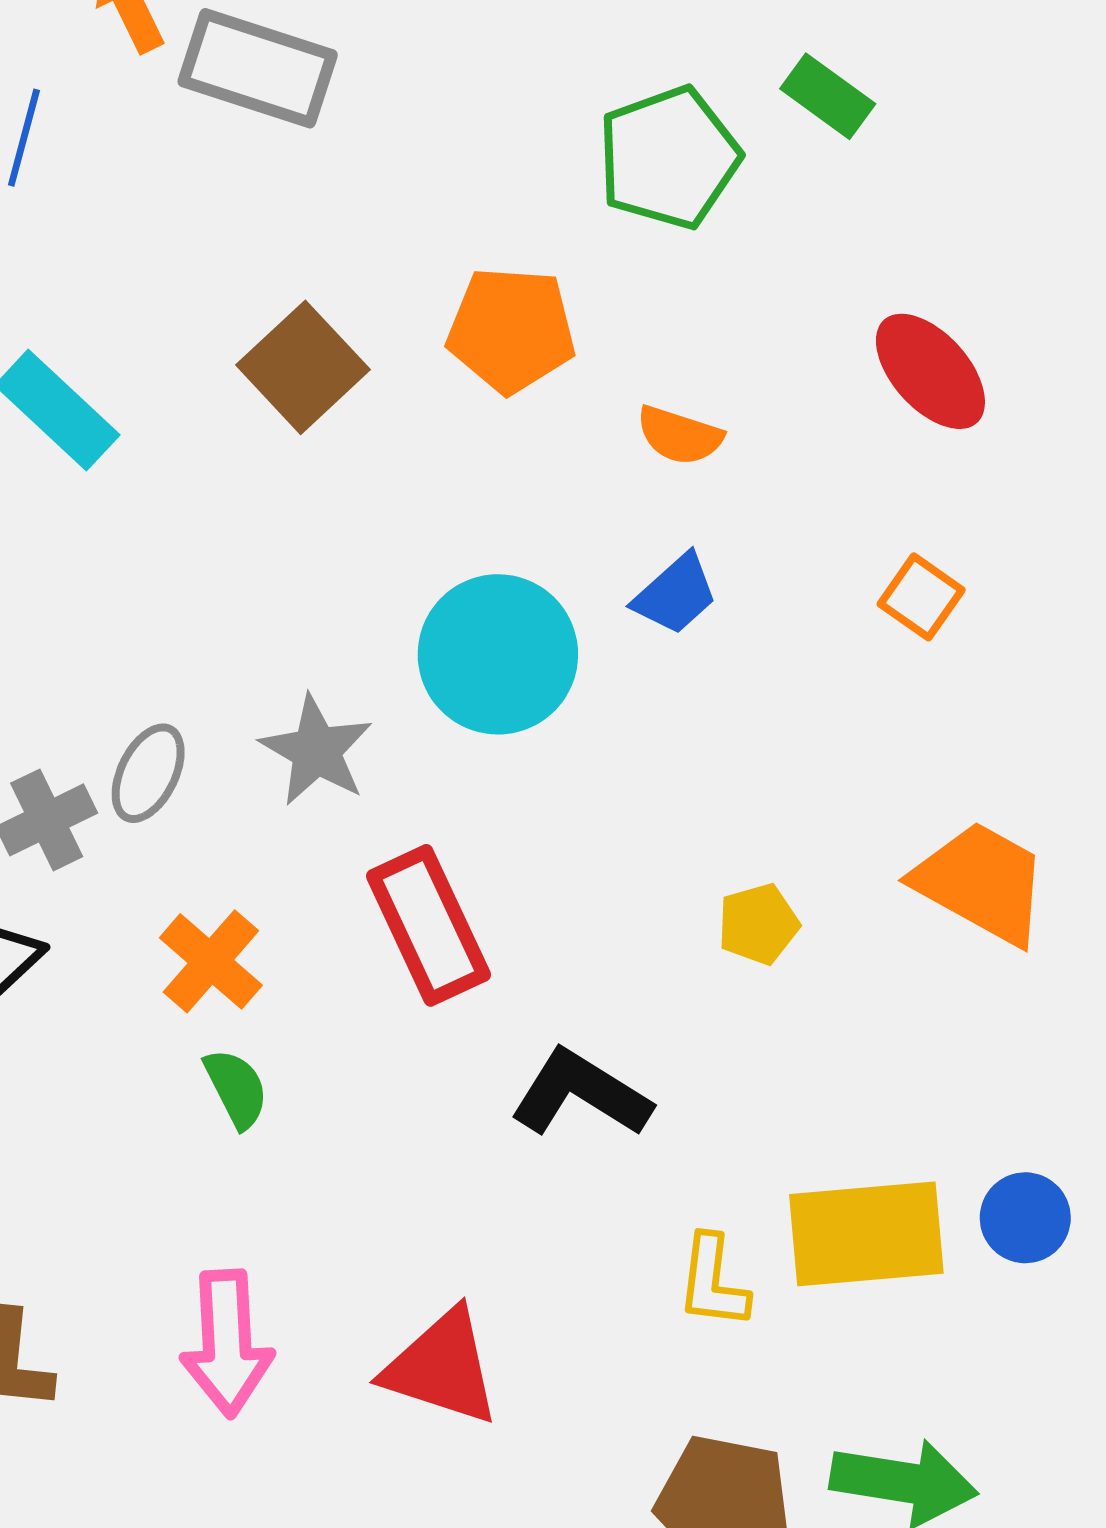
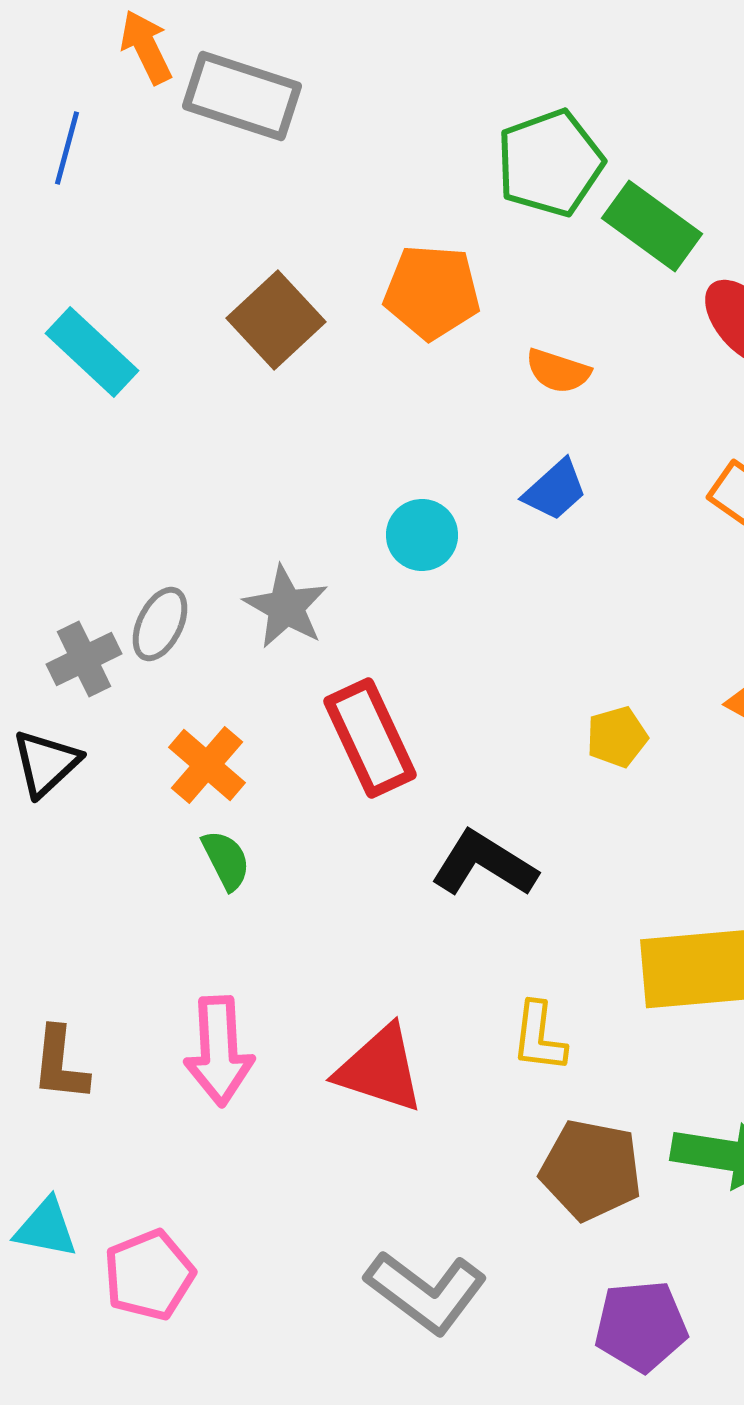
green rectangle: (828, 96) -> (652, 226), moved, size x1.4
cyan circle: (498, 654) -> (422, 535), size x0.6
yellow L-shape: (713, 1282) -> (539, 1037), moved

